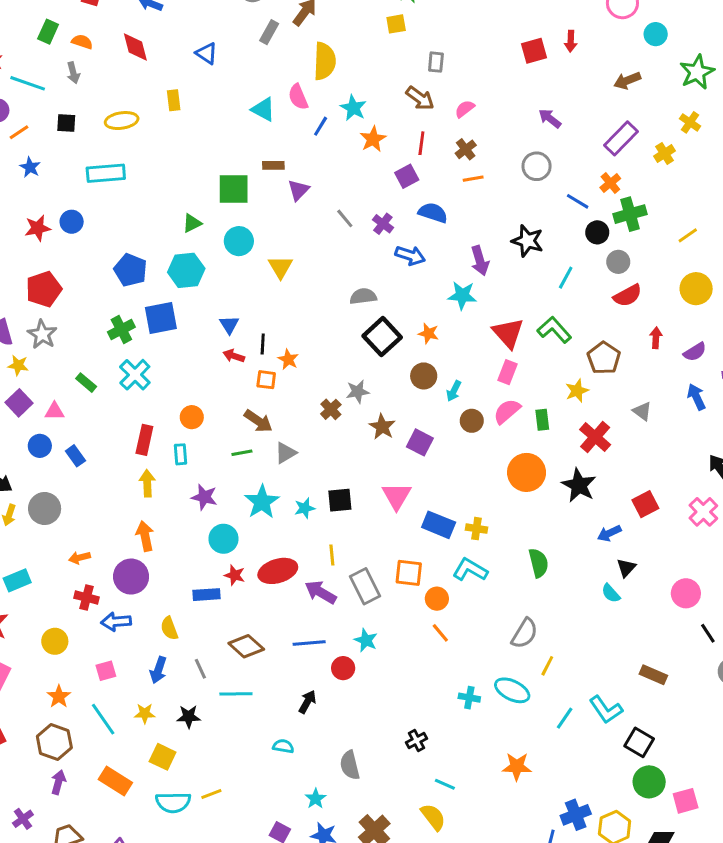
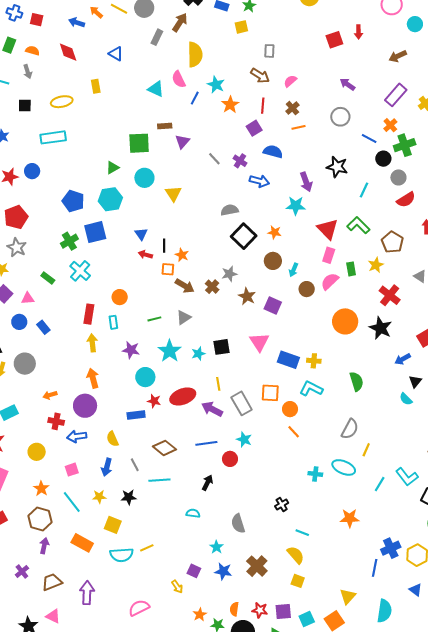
green rectangle: (542, 420) -> (351, 269), moved
brown arrow: (258, 421) -> (185, 286), moved

